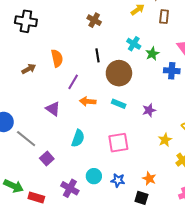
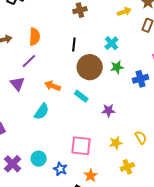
brown cross: (94, 20) -> (80, 10), turned 32
green star: (152, 54) -> (117, 67), moved
blue cross: (172, 71) -> (140, 79), turned -35
purple line: (73, 82) -> (29, 61), moved
cyan semicircle: (78, 138) -> (42, 112), moved
pink square: (118, 143) -> (81, 146), moved

